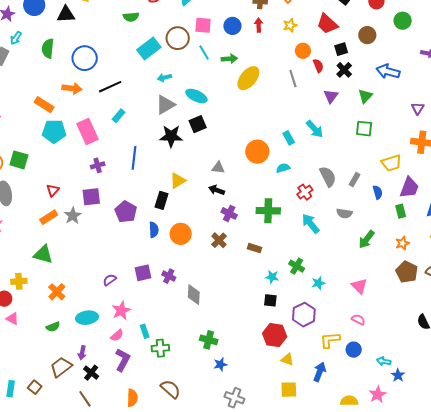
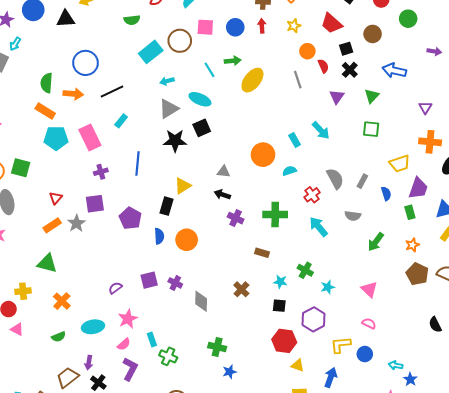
green semicircle: (48, 48) -> (47, 83), moved
cyan line: (204, 52) -> (209, 70), moved
brown cross: (219, 240) -> (241, 289), moved
green cross: (160, 348) -> (168, 356), turned 30

